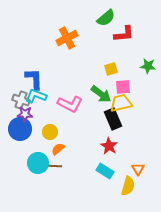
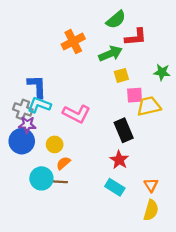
green arrow: (101, 94) -> (110, 54), moved, turned -60
yellow trapezoid: (121, 103) -> (149, 106), moved
yellow semicircle: (128, 186) -> (151, 210), moved

